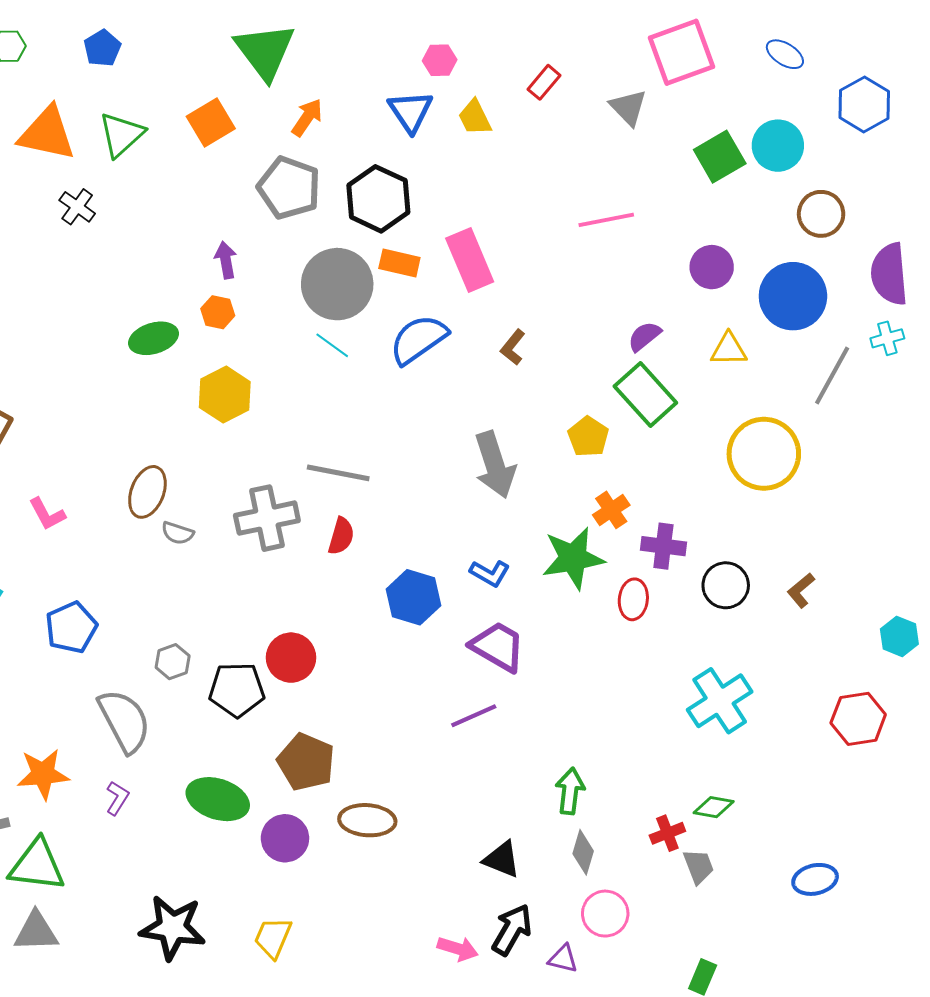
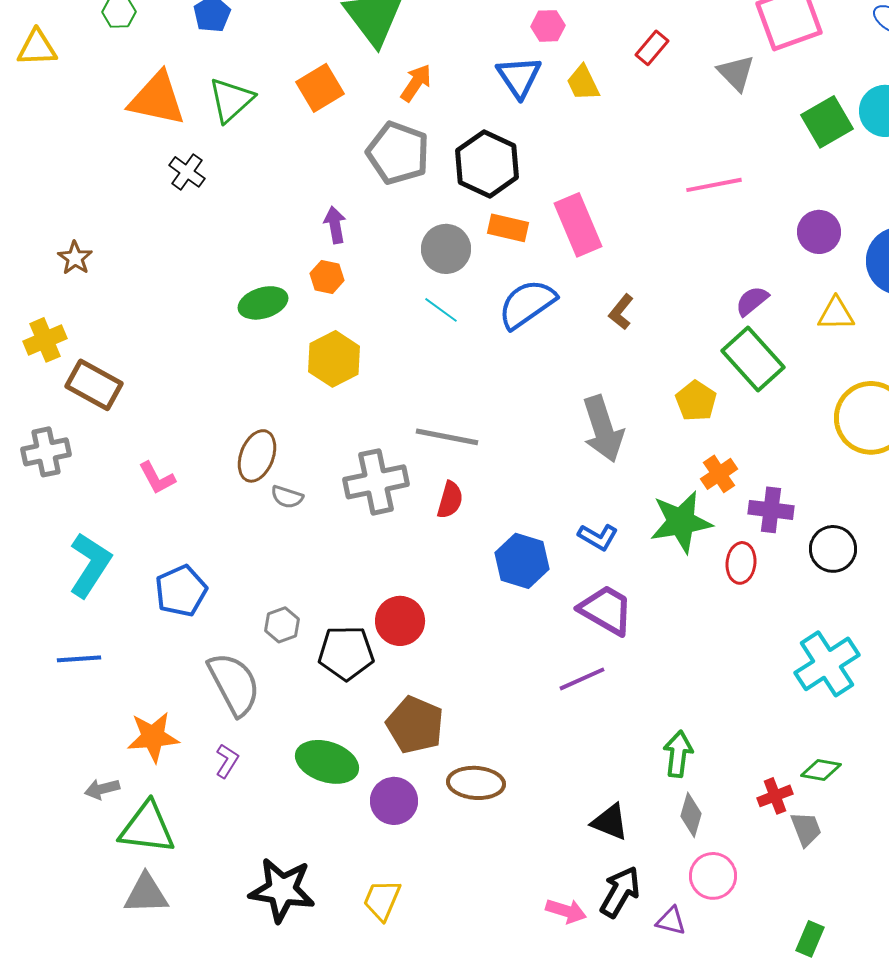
gray circle: (337, 284) -> (446, 249), size x0.7

